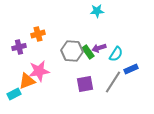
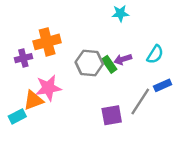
orange cross: (38, 34) -> (47, 42), size x1.5
cyan semicircle: (116, 54) -> (155, 54), moved
purple square: (85, 84) -> (112, 115), moved

